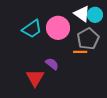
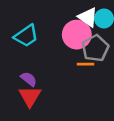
pink circle: (58, 28) -> (77, 35), moved
purple semicircle: (52, 64) -> (29, 79), moved

